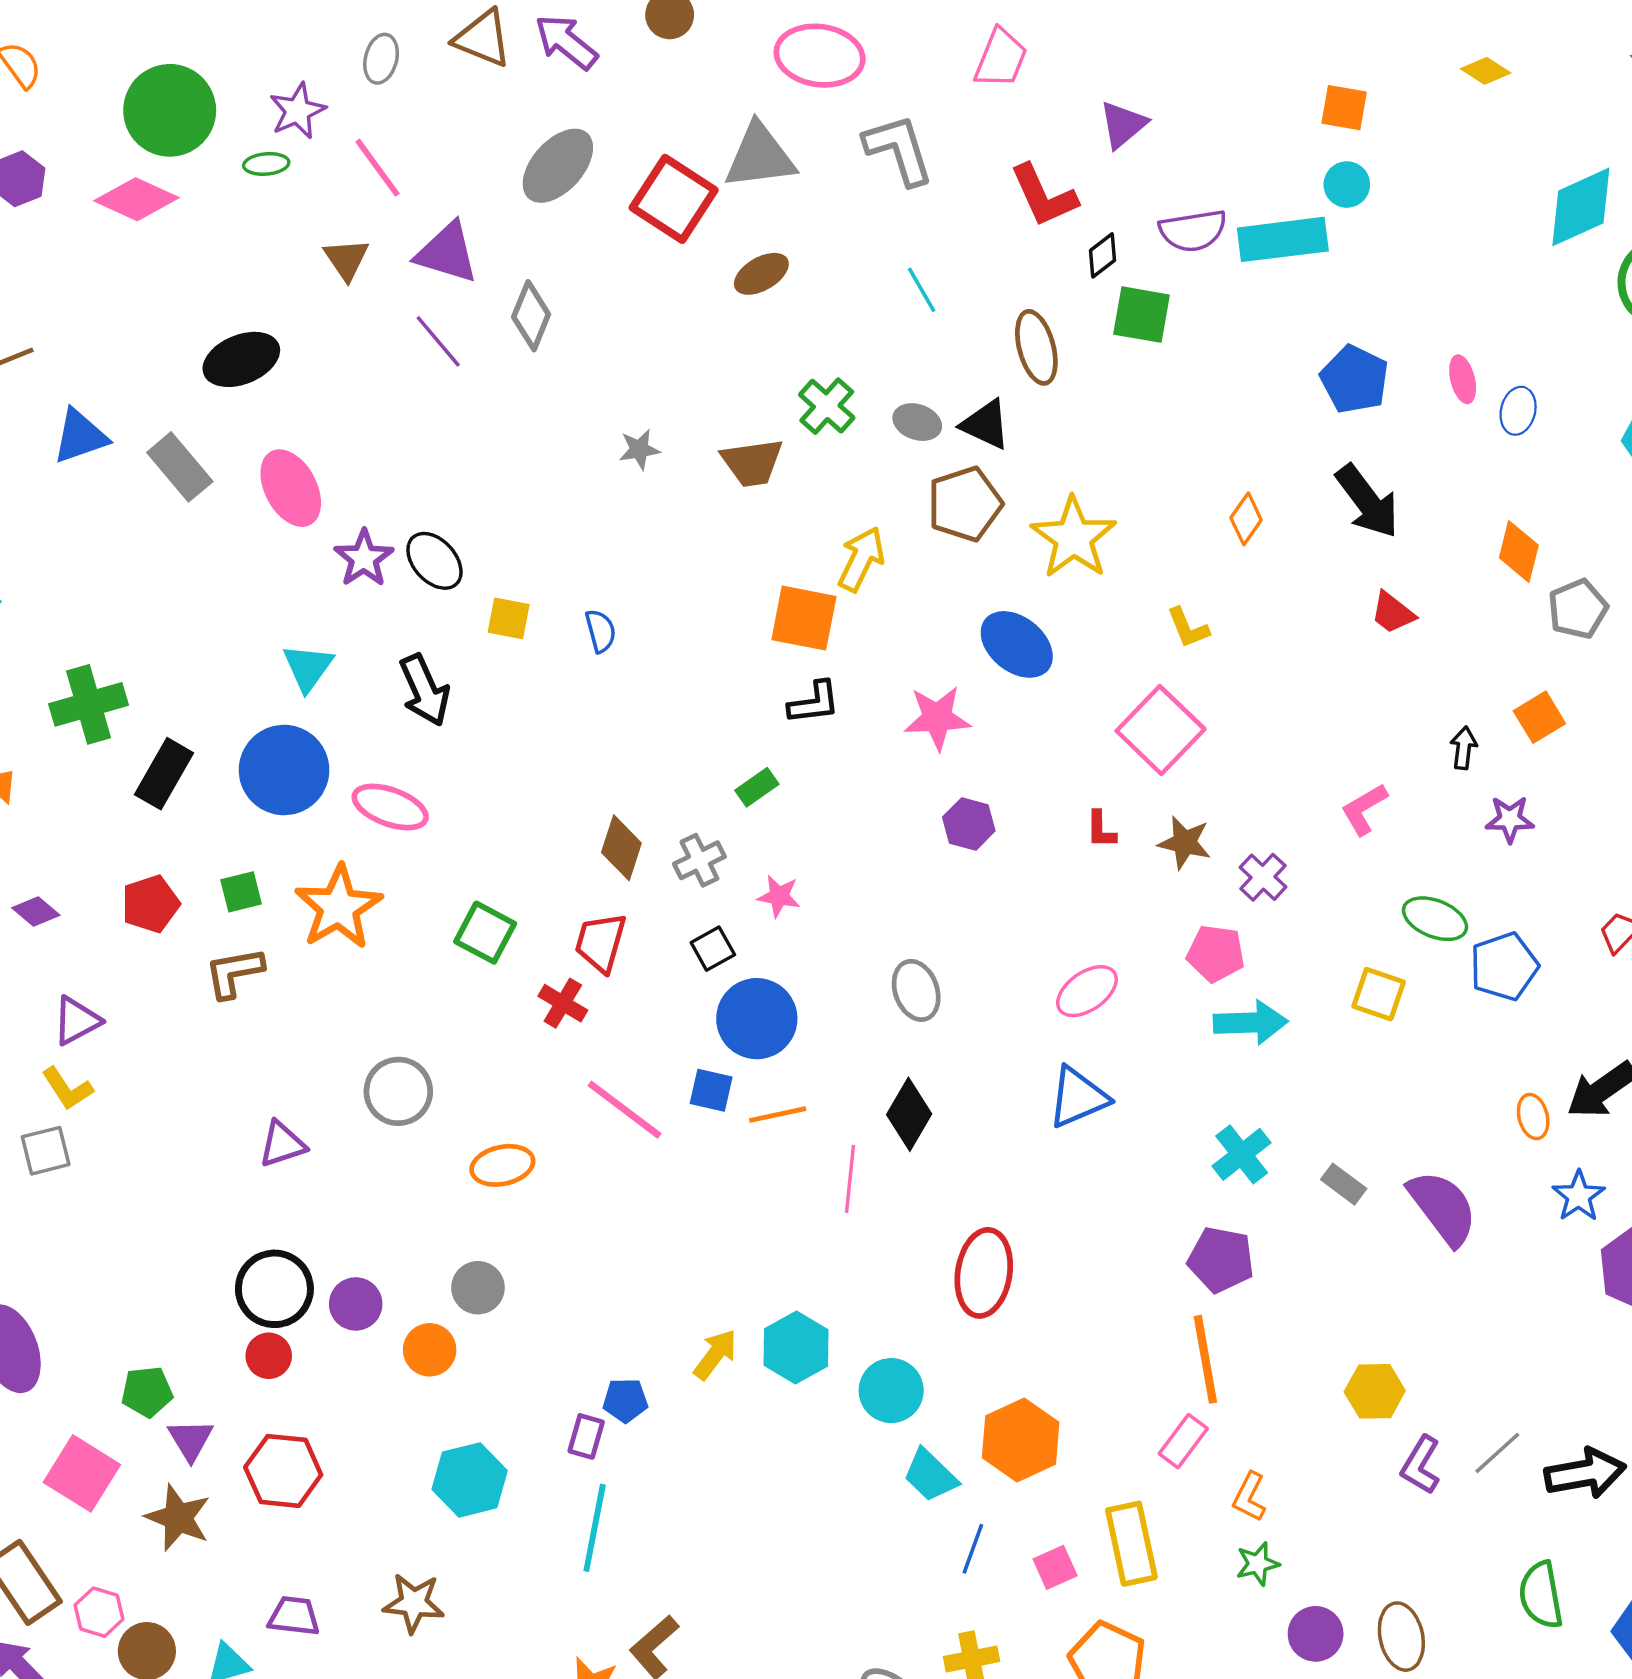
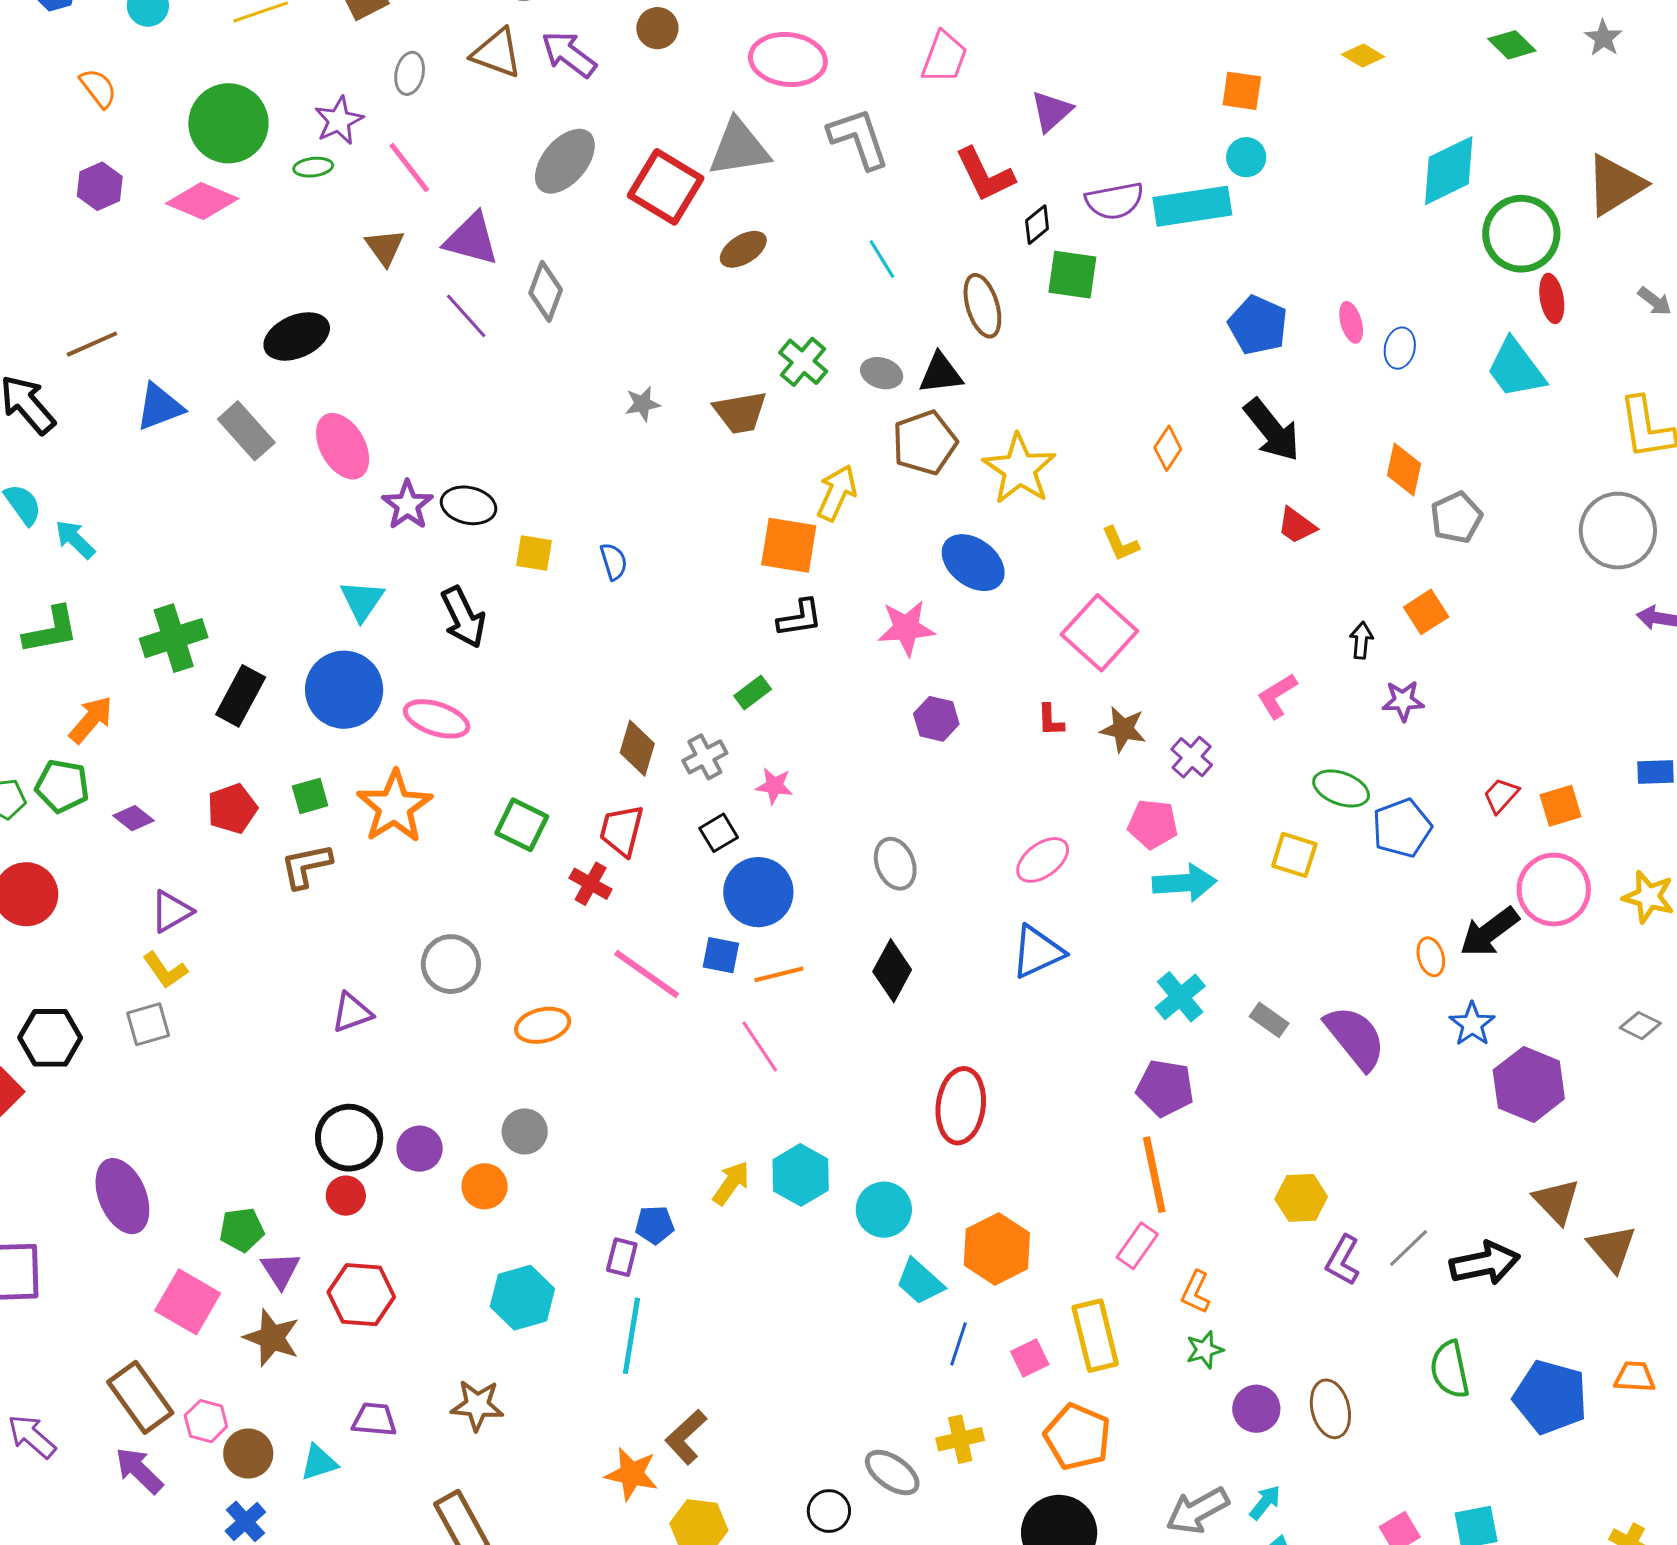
black triangle: (986, 424) -> (941, 373), turned -30
black ellipse: (434, 561) -> (469, 505), turned -34
pink line: (850, 1179) -> (760, 1046), moved, turned -38

